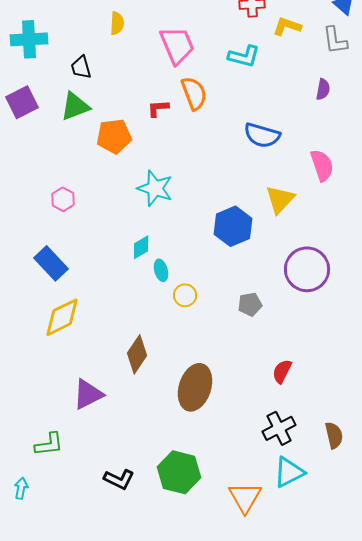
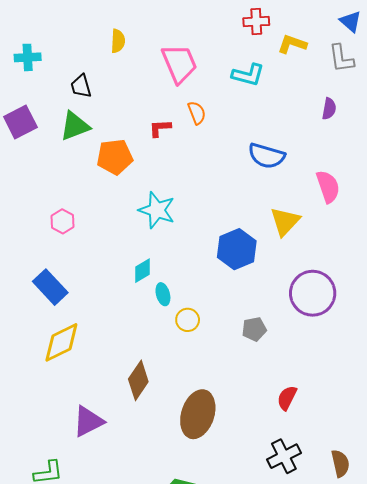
cyan cross: (29, 39) -> (28, 57), size x0.7
orange semicircle: (194, 93) -> (197, 113), size x0.7

